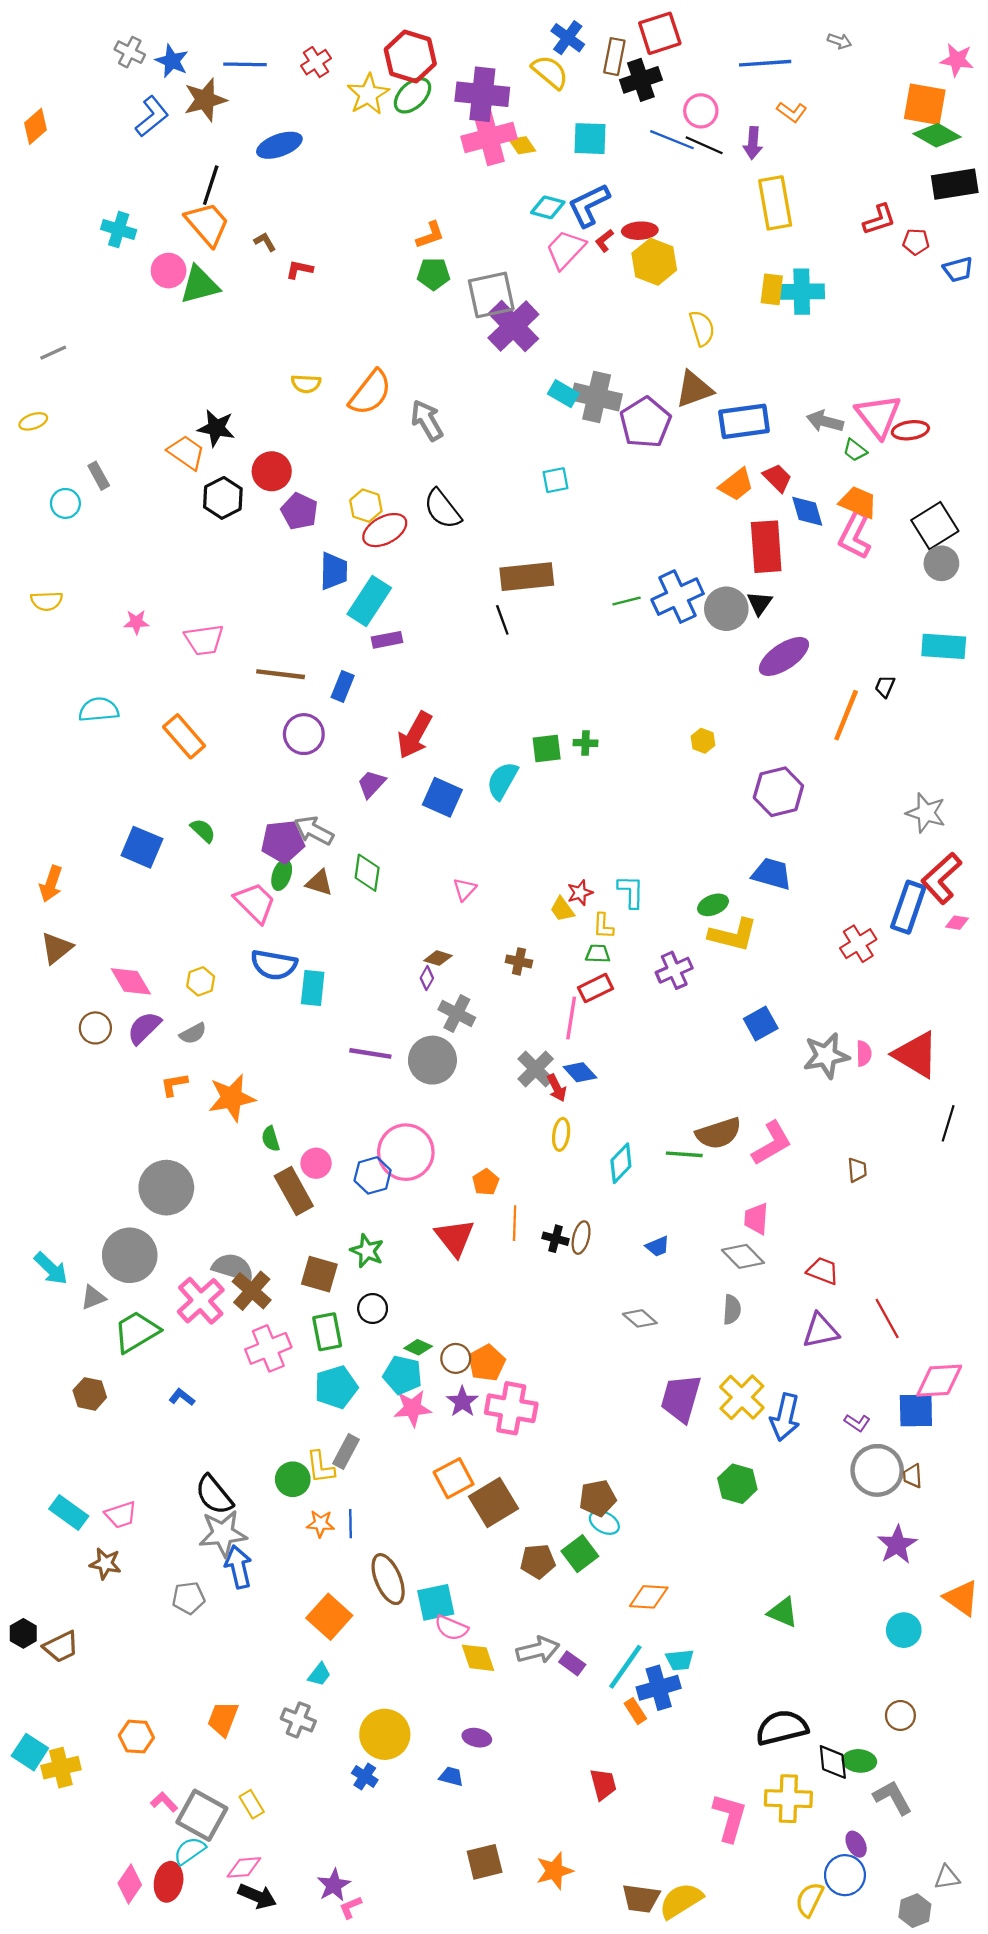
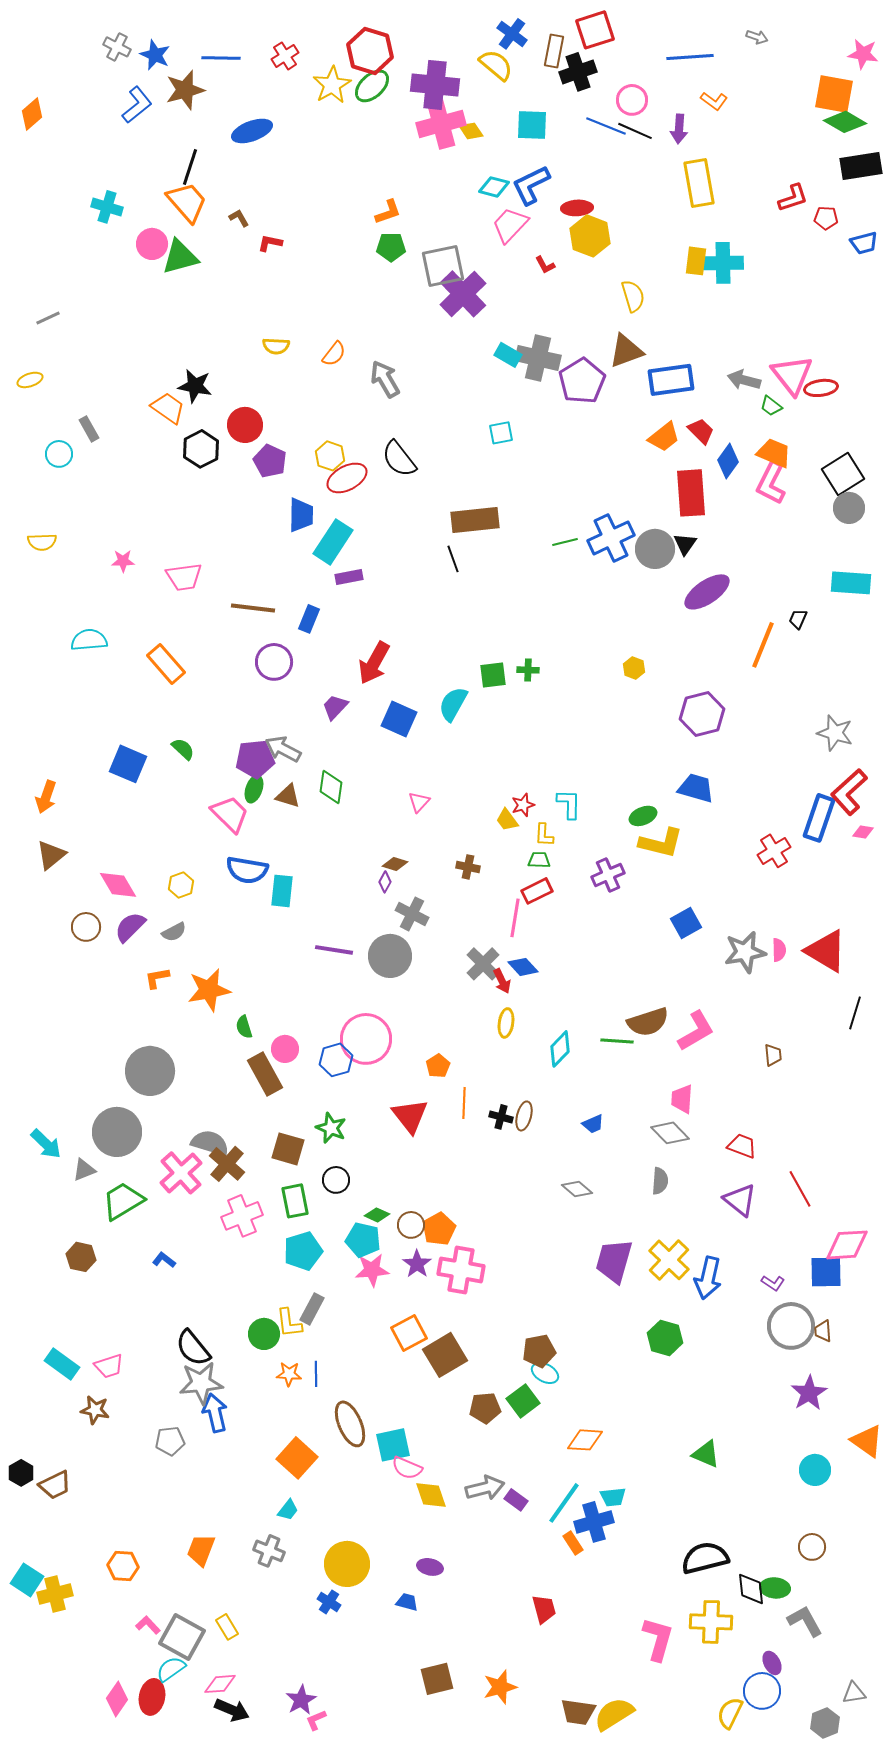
red L-shape: (604, 241) -> (545, 265), moved, turned -80
orange semicircle: (370, 393) -> (334, 354), size x0.6
blue diamond: (807, 511) -> (728, 461), turned 52
purple triangle: (821, 1331) -> (740, 1200), turned 51

